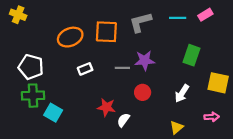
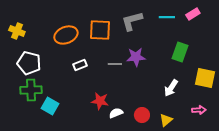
yellow cross: (18, 15) -> (17, 31), moved
red circle: (143, 92) -> (142, 115), moved
white semicircle: (123, 120) -> (116, 113), turned 32

